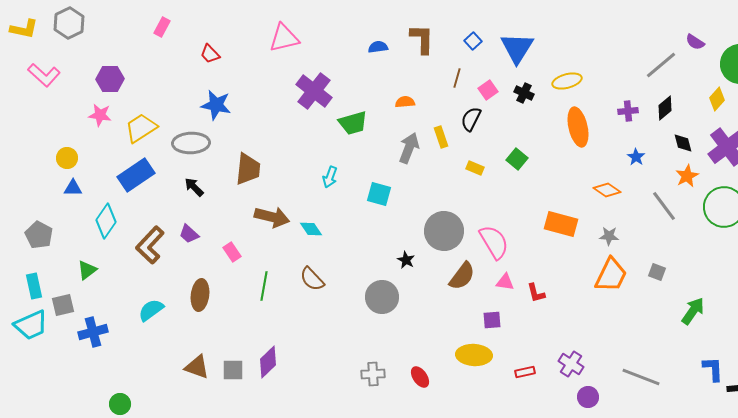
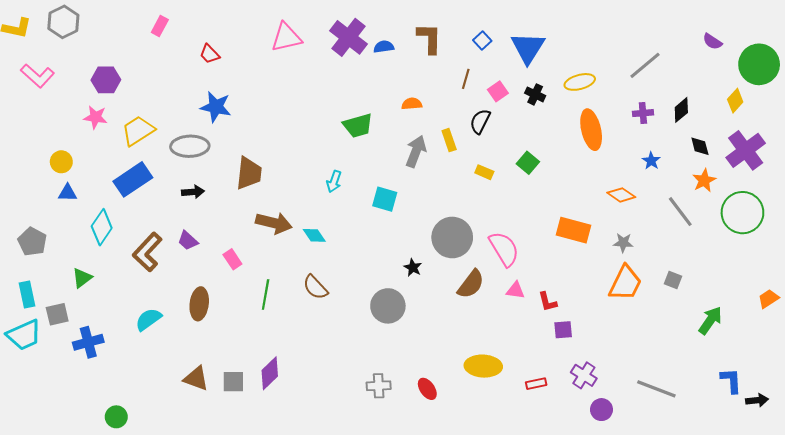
gray line: (661, 65) -> (645, 65), moved
purple cross: (314, 91) -> (348, 37), moved
black arrow: (194, 187) -> (193, 192), turned 130
purple square: (492, 320) -> (563, 330), moved

